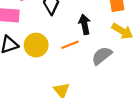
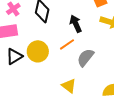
gray semicircle: (102, 56) -> (85, 58), moved

